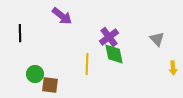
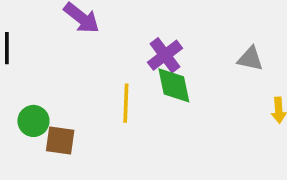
gray triangle: (157, 39) -> (250, 59), turned -35

